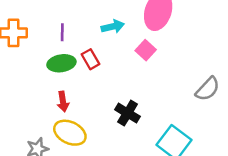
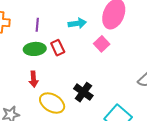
yellow ellipse: (70, 133) -> (52, 103), moved

